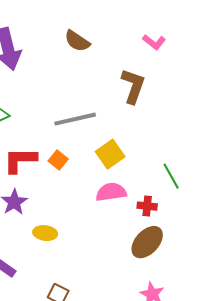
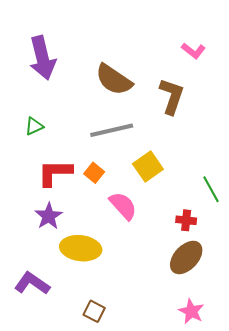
brown semicircle: (77, 41) -> (114, 80), moved, size x1.4
pink semicircle: (111, 192) -> (123, 206), moved, turned 56
yellow ellipse: (45, 233) -> (81, 248), size x1.6

